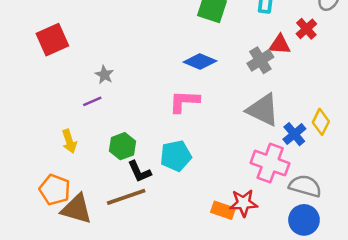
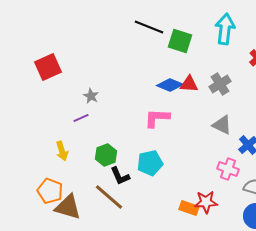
red triangle: (280, 45) -> (189, 84), moved
gray triangle: (263, 110) -> (222, 125), size x0.7
pink cross: (270, 163) -> (228, 169), size x0.7
brown line: (126, 197) -> (109, 197), turned 60

